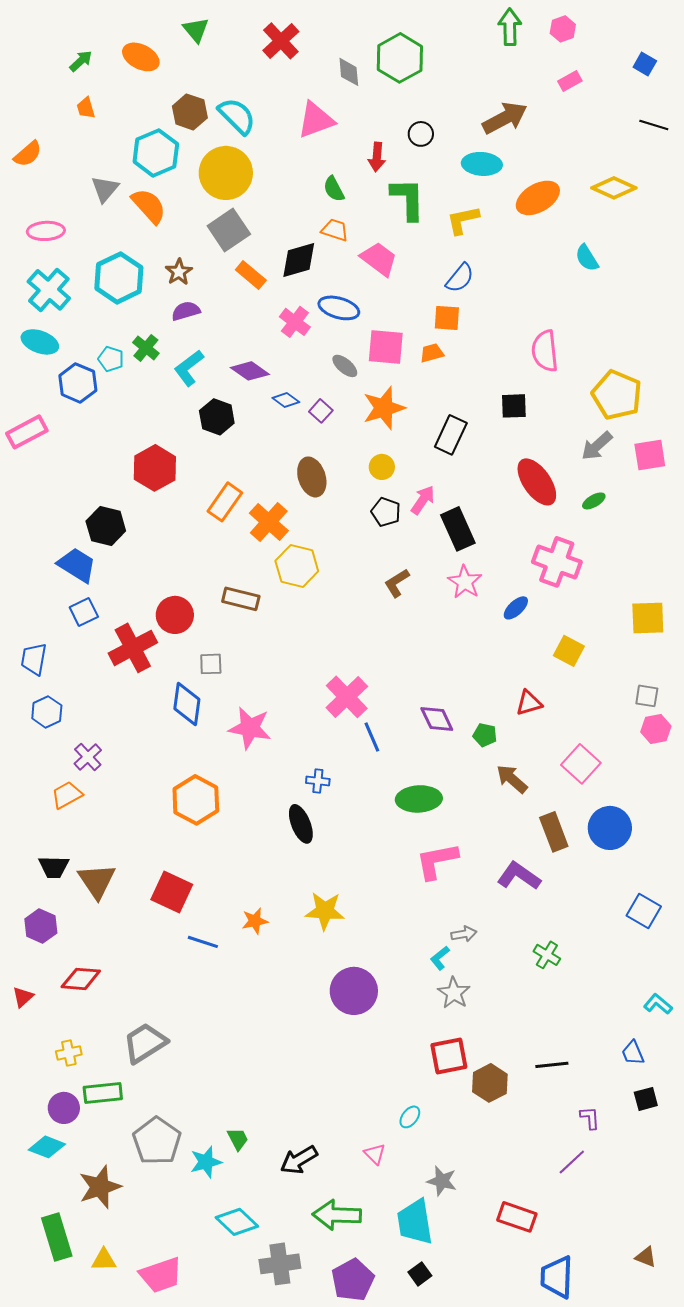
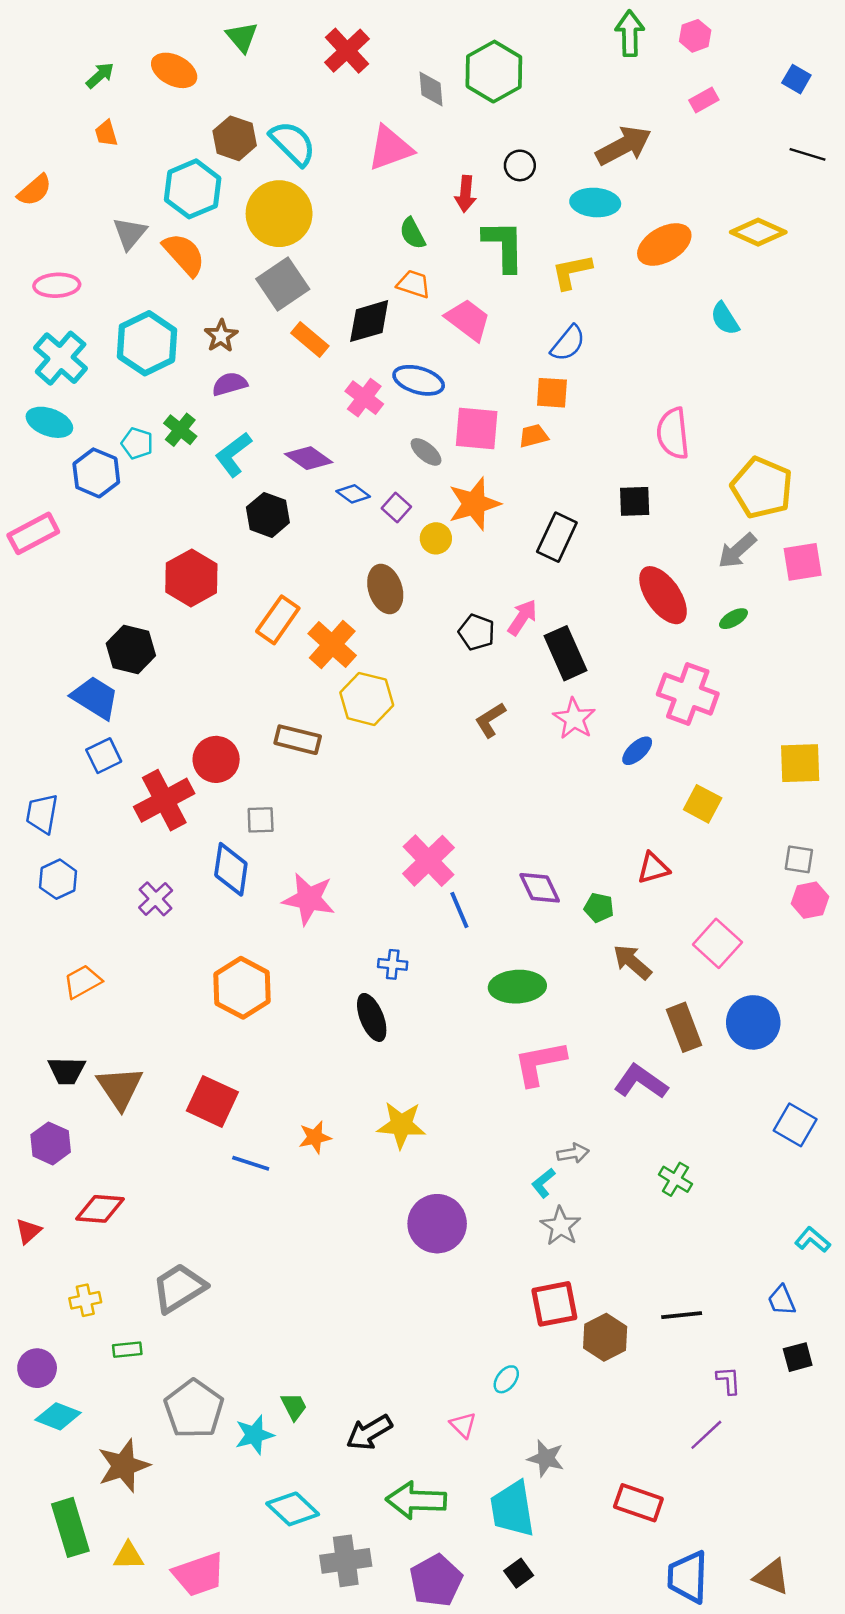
yellow circle: (382, 467) -> (436, 538), moved
purple cross: (88, 757) -> (156, 899), moved
green rectangle: (103, 1093) -> (127, 1350), size x0.6
purple circle: (64, 1108) -> (37, 1368), moved
brown triangle: (646, 1257) -> (772, 1577), moved, size x1.4

